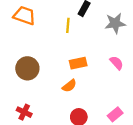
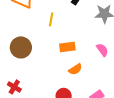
yellow line: (68, 25) -> (51, 19), moved
orange semicircle: (69, 86) -> (75, 69), moved

